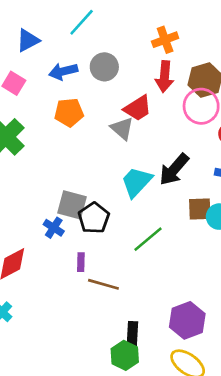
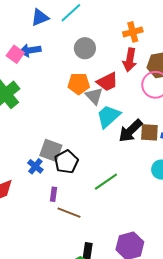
blue triangle: (28, 40) -> (40, 17), moved
blue arrow: (63, 71) -> (30, 50), moved
orange pentagon: (69, 112) -> (79, 84), moved
cyan trapezoid: (136, 182) -> (108, 116), moved
brown square: (200, 209) -> (149, 132), moved

